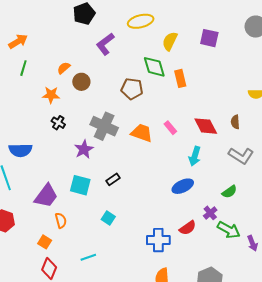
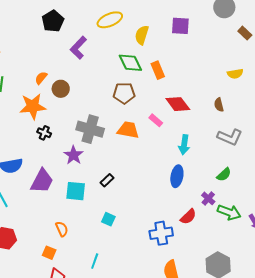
brown pentagon: (132, 89) -> (124, 93), moved
orange star: (51, 95) -> (33, 106), size x1.5
red diamond: (206, 126) -> (178, 104), moved
blue ellipse: (183, 186) -> (177, 176), turned -45
purple trapezoid: (46, 196) -> (42, 181), moved
cyan line: (88, 257) -> (95, 261), turned -42

